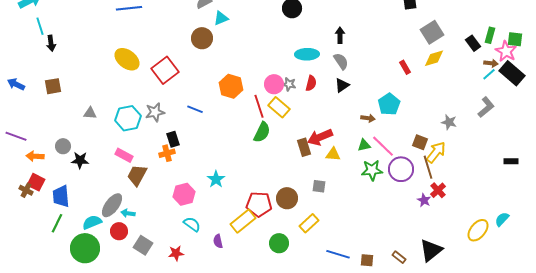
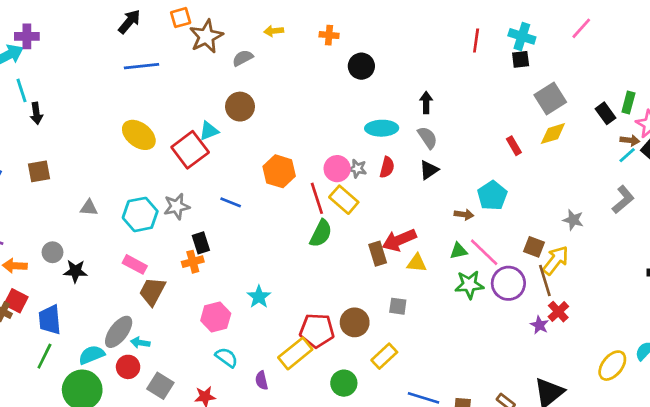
cyan triangle: (221, 18) -> (209, 131), moved

